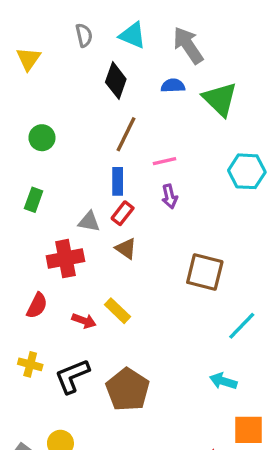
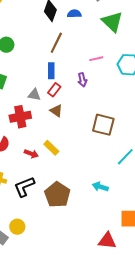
blue semicircle: (173, 86) -> (74, 14), moved
pink line: (165, 161) -> (96, 59), moved
cyan arrow: (223, 381) -> (100, 187), moved

